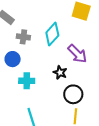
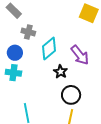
cyan diamond: (52, 34) -> (49, 48), moved
cyan cross: (27, 81) -> (13, 73), moved

